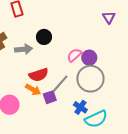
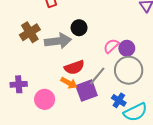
gray arrow: (24, 49) -> (58, 41), size x1.4
purple square: (50, 97) -> (87, 91), size x1.5

